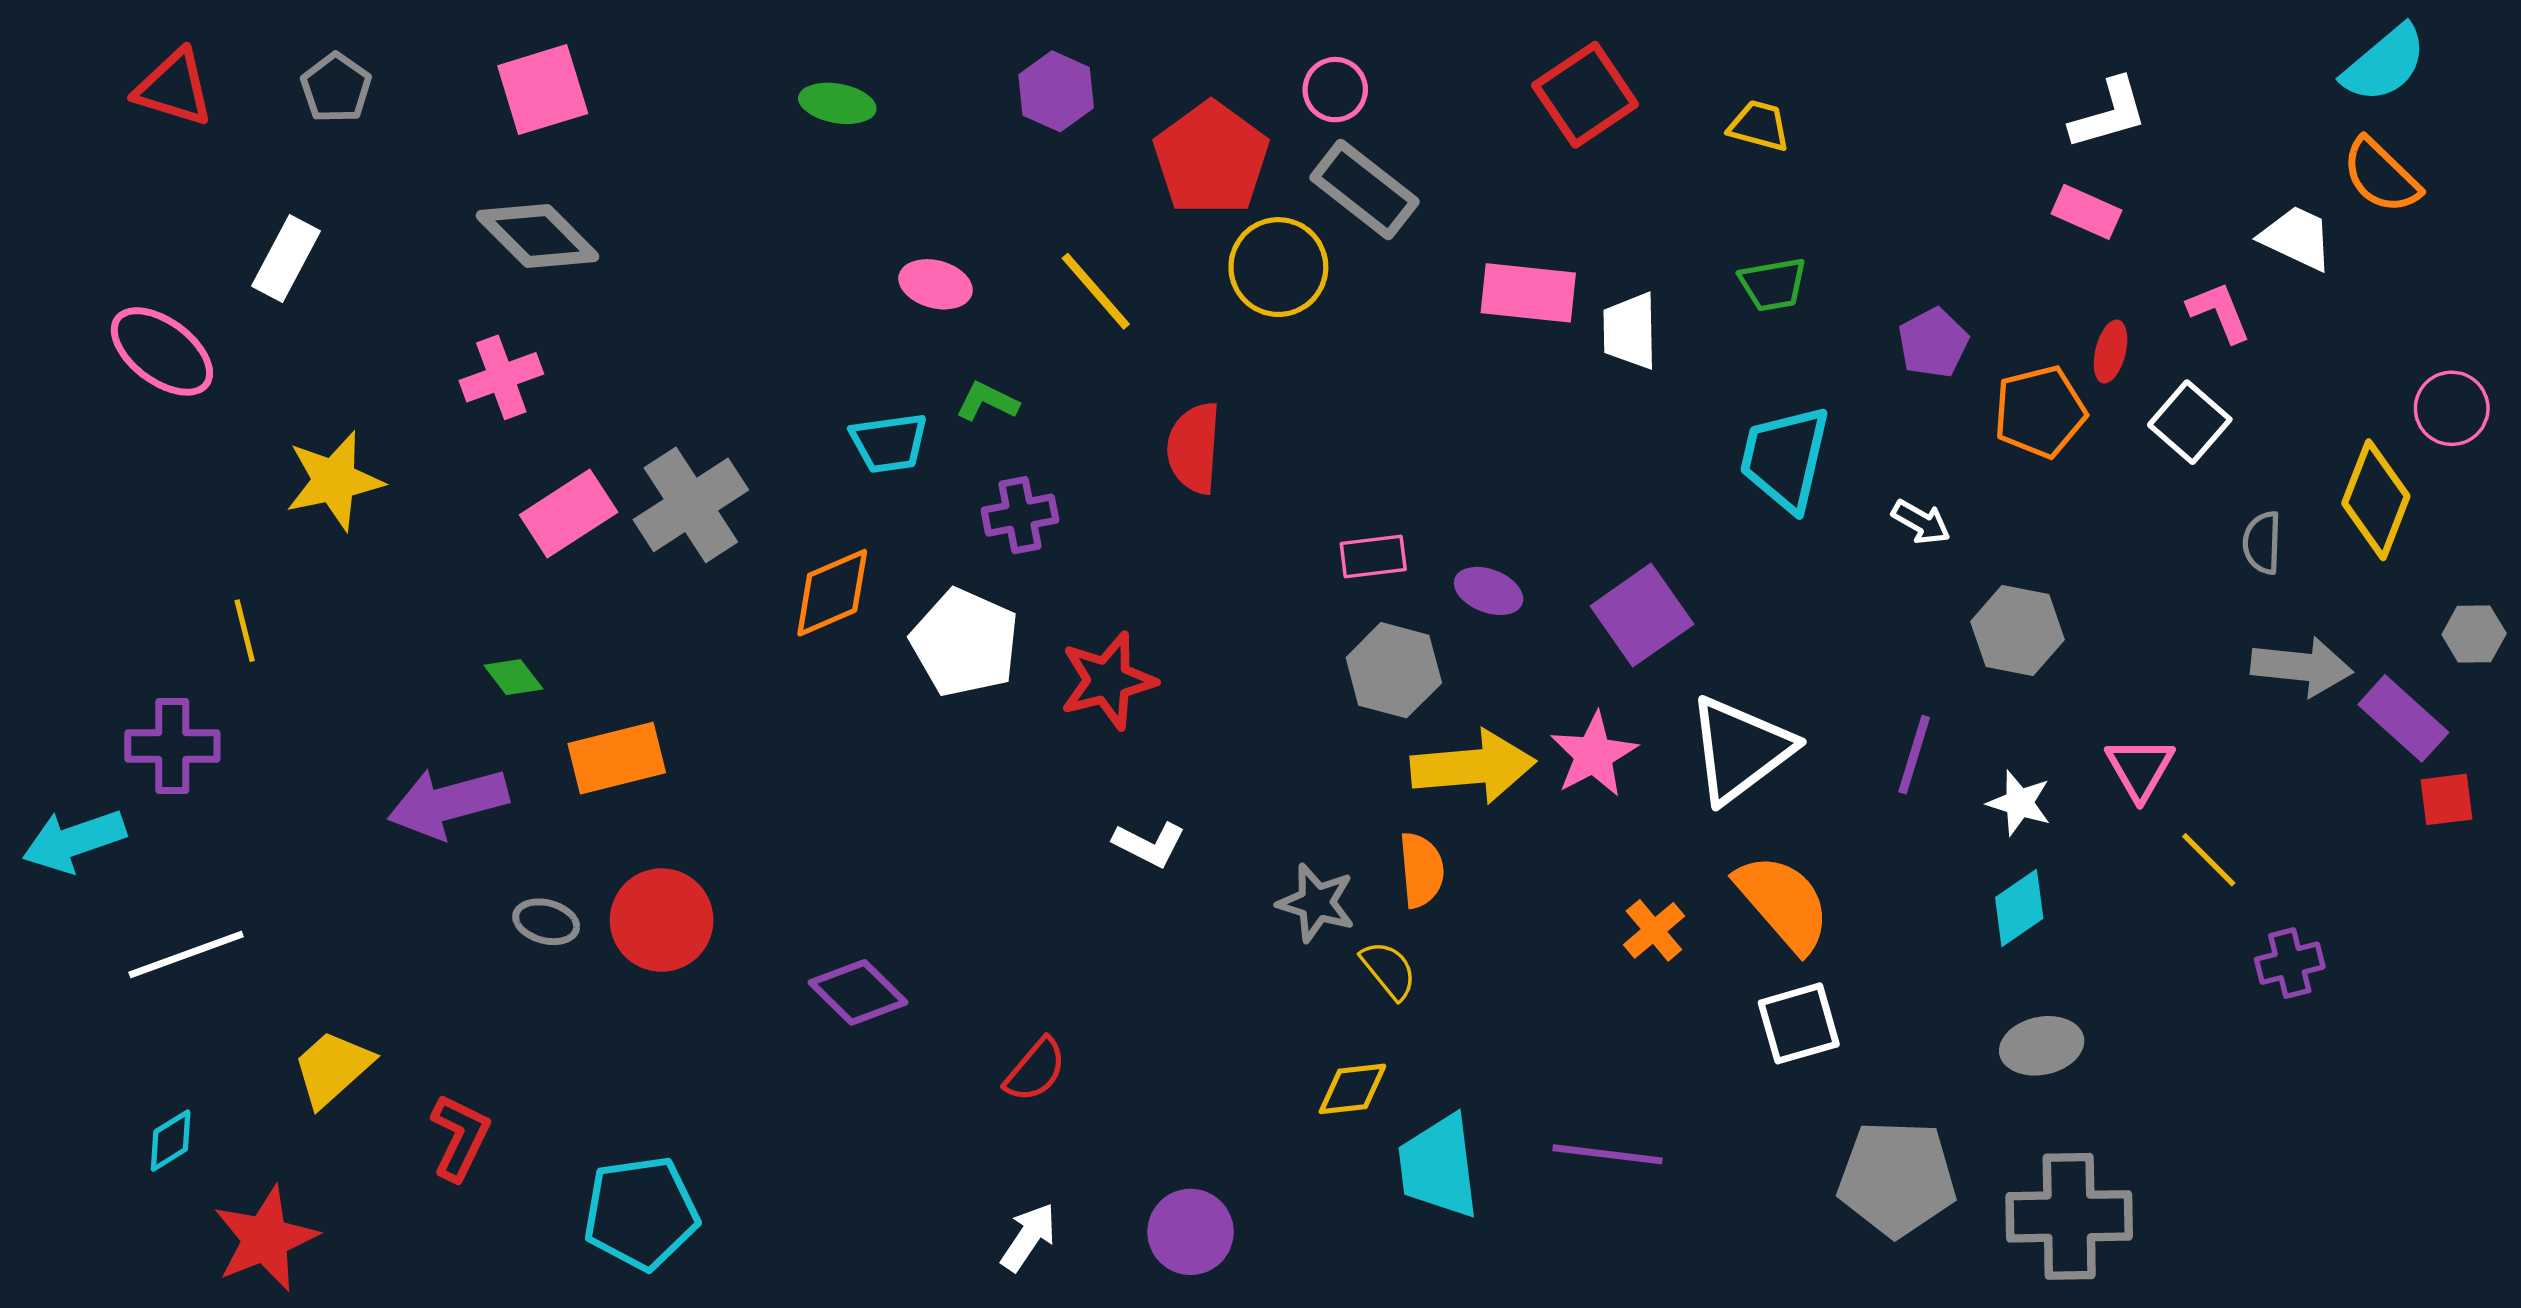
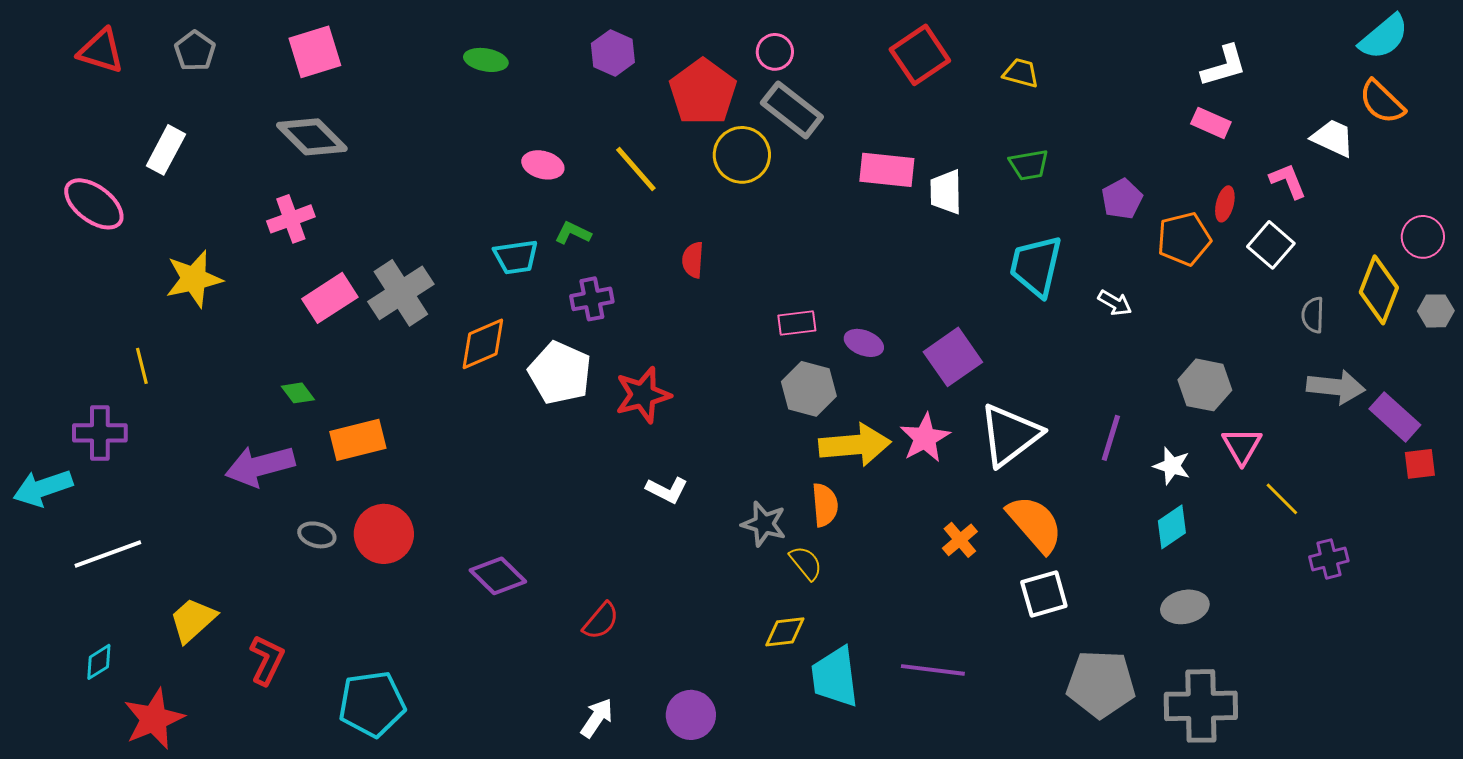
red semicircle: (1194, 448) -> (693, 260), size x0.7
gray hexagon: (2018, 631) -> (1205, 385), moved
gray hexagon: (2474, 634) -> (1436, 311), moved

